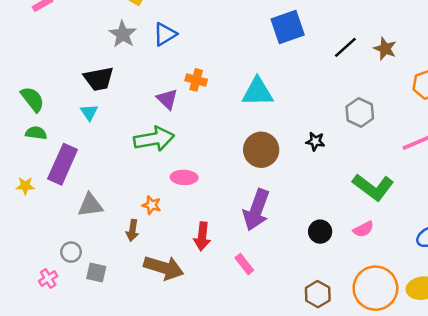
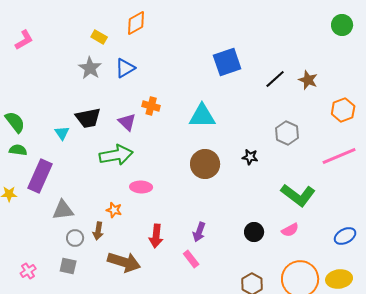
black trapezoid: (99, 79) -> (88, 118), moved
purple arrow: (256, 210) -> (199, 232), moved, size x0.6
gray circle: (71, 252) -> (75, 238), moved

